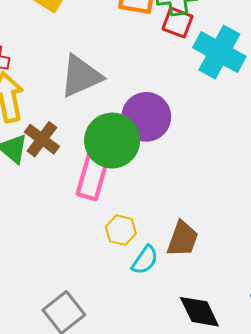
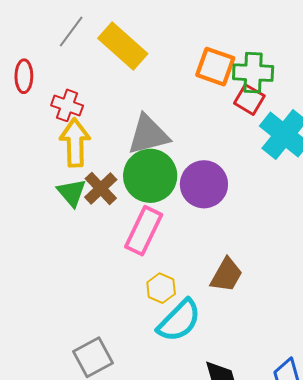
green circle: (112, 141) -> (150, 176), moved
brown trapezoid: (183, 239) -> (226, 275), moved
cyan semicircle: (145, 260) -> (179, 321), size x1.6

